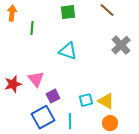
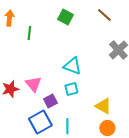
green square: (68, 12) -> (65, 17), turned 35
cyan triangle: (68, 51) -> (72, 66), moved
cyan square: (86, 100) -> (71, 89), moved

